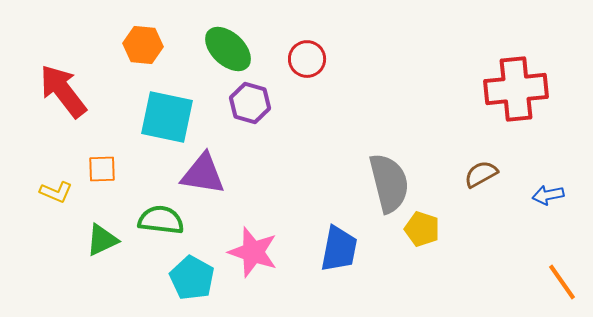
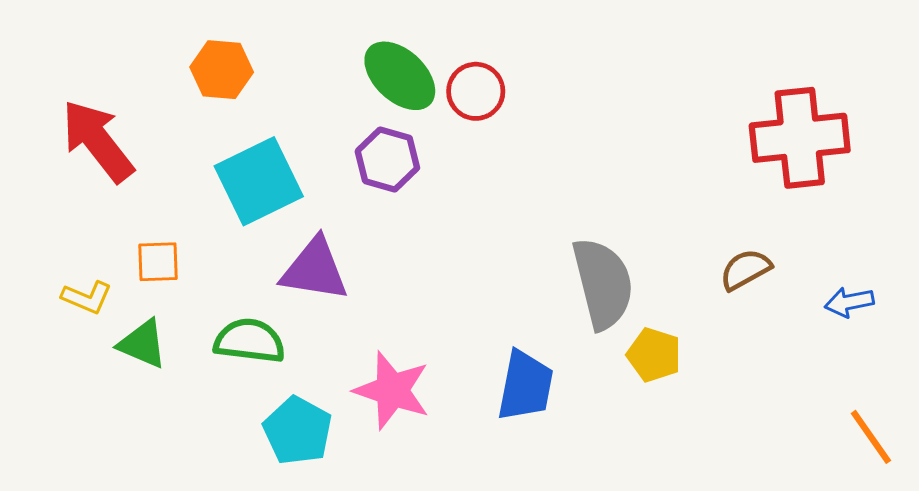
green ellipse: (228, 49) -> (400, 76), moved
cyan square: (167, 117) -> (259, 181), turned -38
green triangle: (102, 240) -> (143, 344), moved, turned 48

